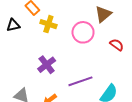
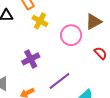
purple line: (80, 81) -> (60, 81), turned -30

